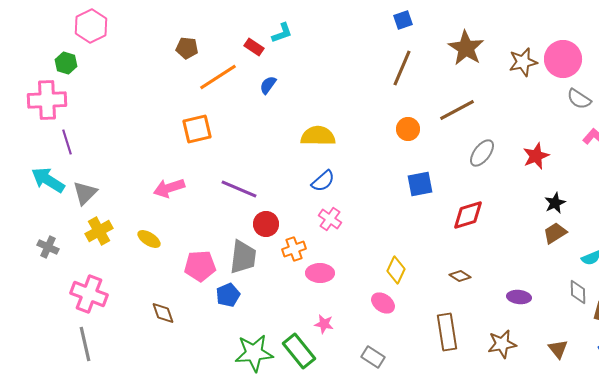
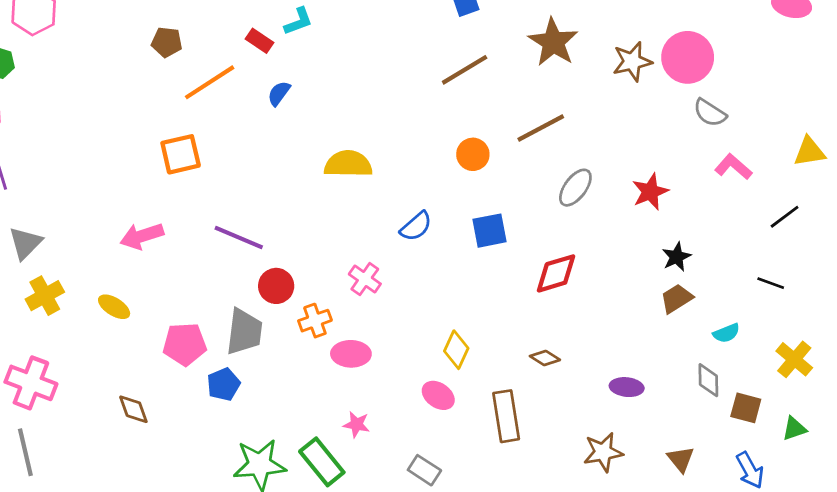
brown line: (402, 68) -> (465, 70), turned 36
blue semicircle: (323, 181) -> (416, 226), moved
brown rectangle: (447, 332) -> (506, 416), moved

